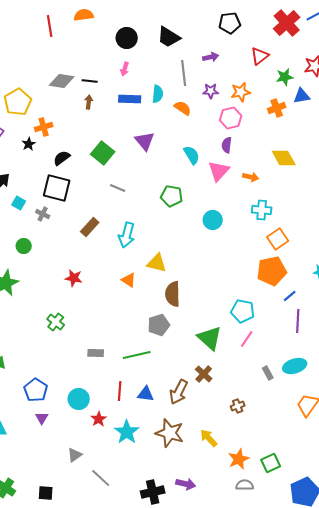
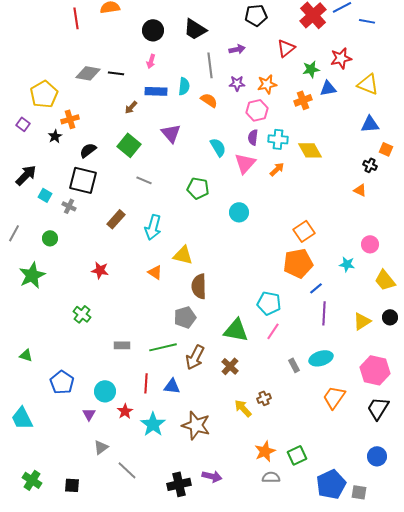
brown arrow: (89, 102) -> (131, 107), moved, turned -144
orange arrow: (251, 177) -> (277, 169), turned -56
cyan cross: (262, 210) -> (278, 139), moved
green triangle: (210, 338) -> (236, 330), turned -32
brown arrow: (179, 392) -> (195, 357), moved
purple triangle: (42, 418) -> (89, 414), moved
yellow arrow: (209, 438) -> (243, 408), moved

